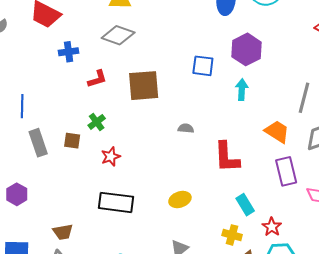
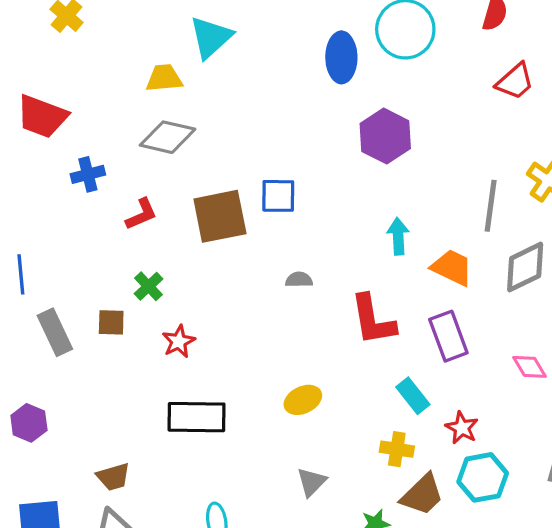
blue square: (203, 66) -> (278, 196), moved
cyan arrow: (242, 90) -> (398, 236), moved
purple rectangle: (286, 171) -> (448, 336), moved

